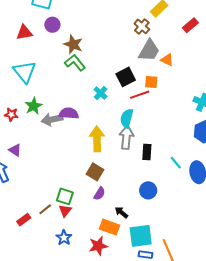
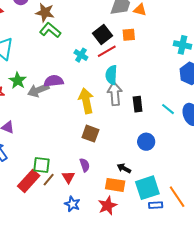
red line: (140, 95) -> (107, 51), moved
purple semicircle: (99, 194) -> (85, 165), moved, turned -40
green square: (65, 196) -> (42, 165), moved
red rectangle: (24, 220) -> (29, 181), moved, size x1.6

